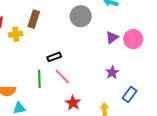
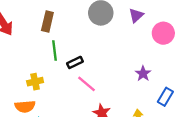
yellow cross: (16, 34) -> (35, 82), moved
purple triangle: (112, 37) -> (136, 15), moved
green line: (39, 79) -> (54, 51), moved

